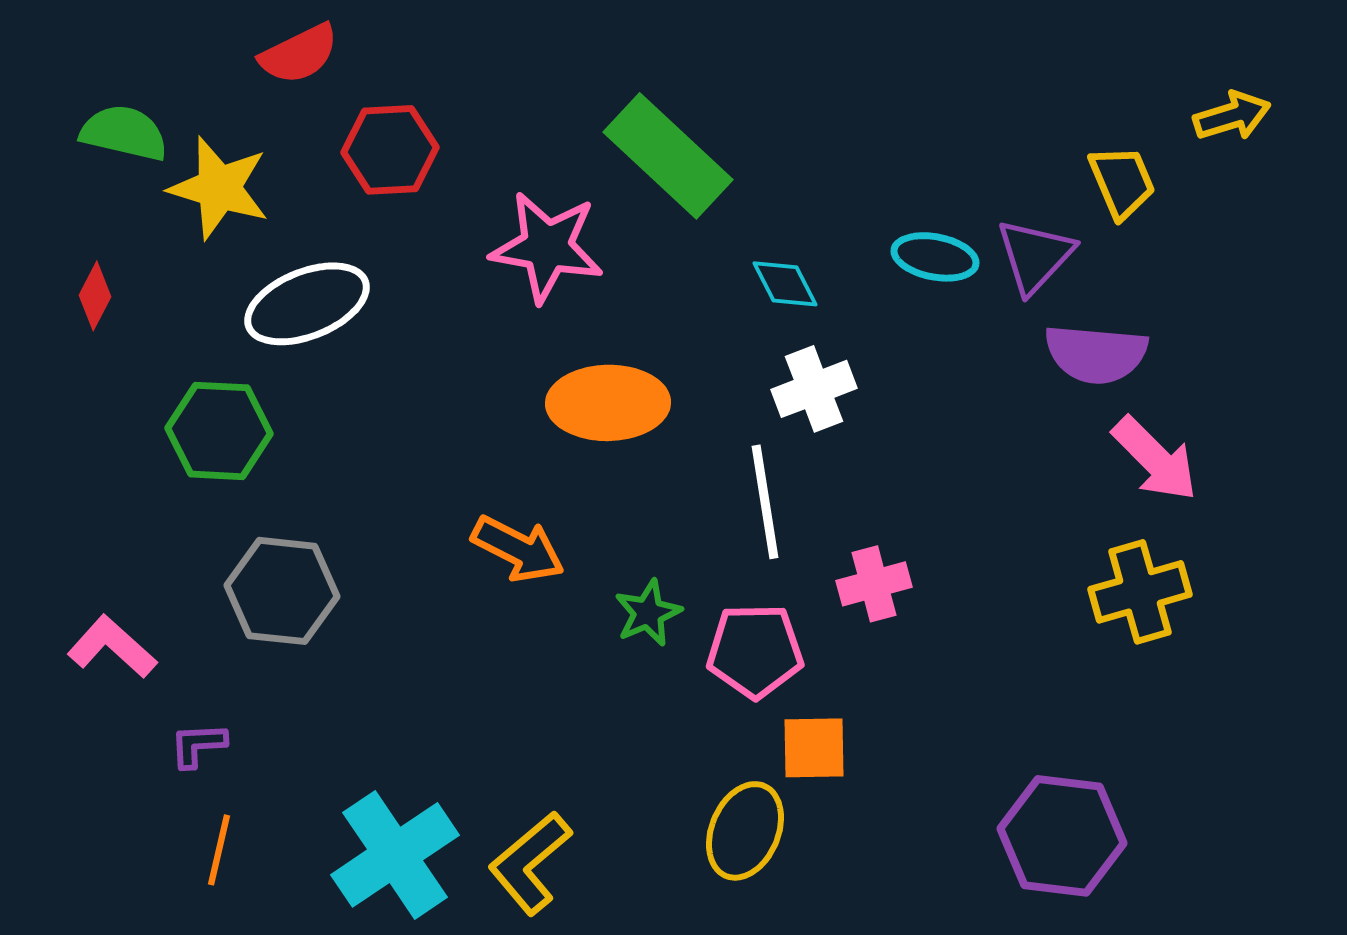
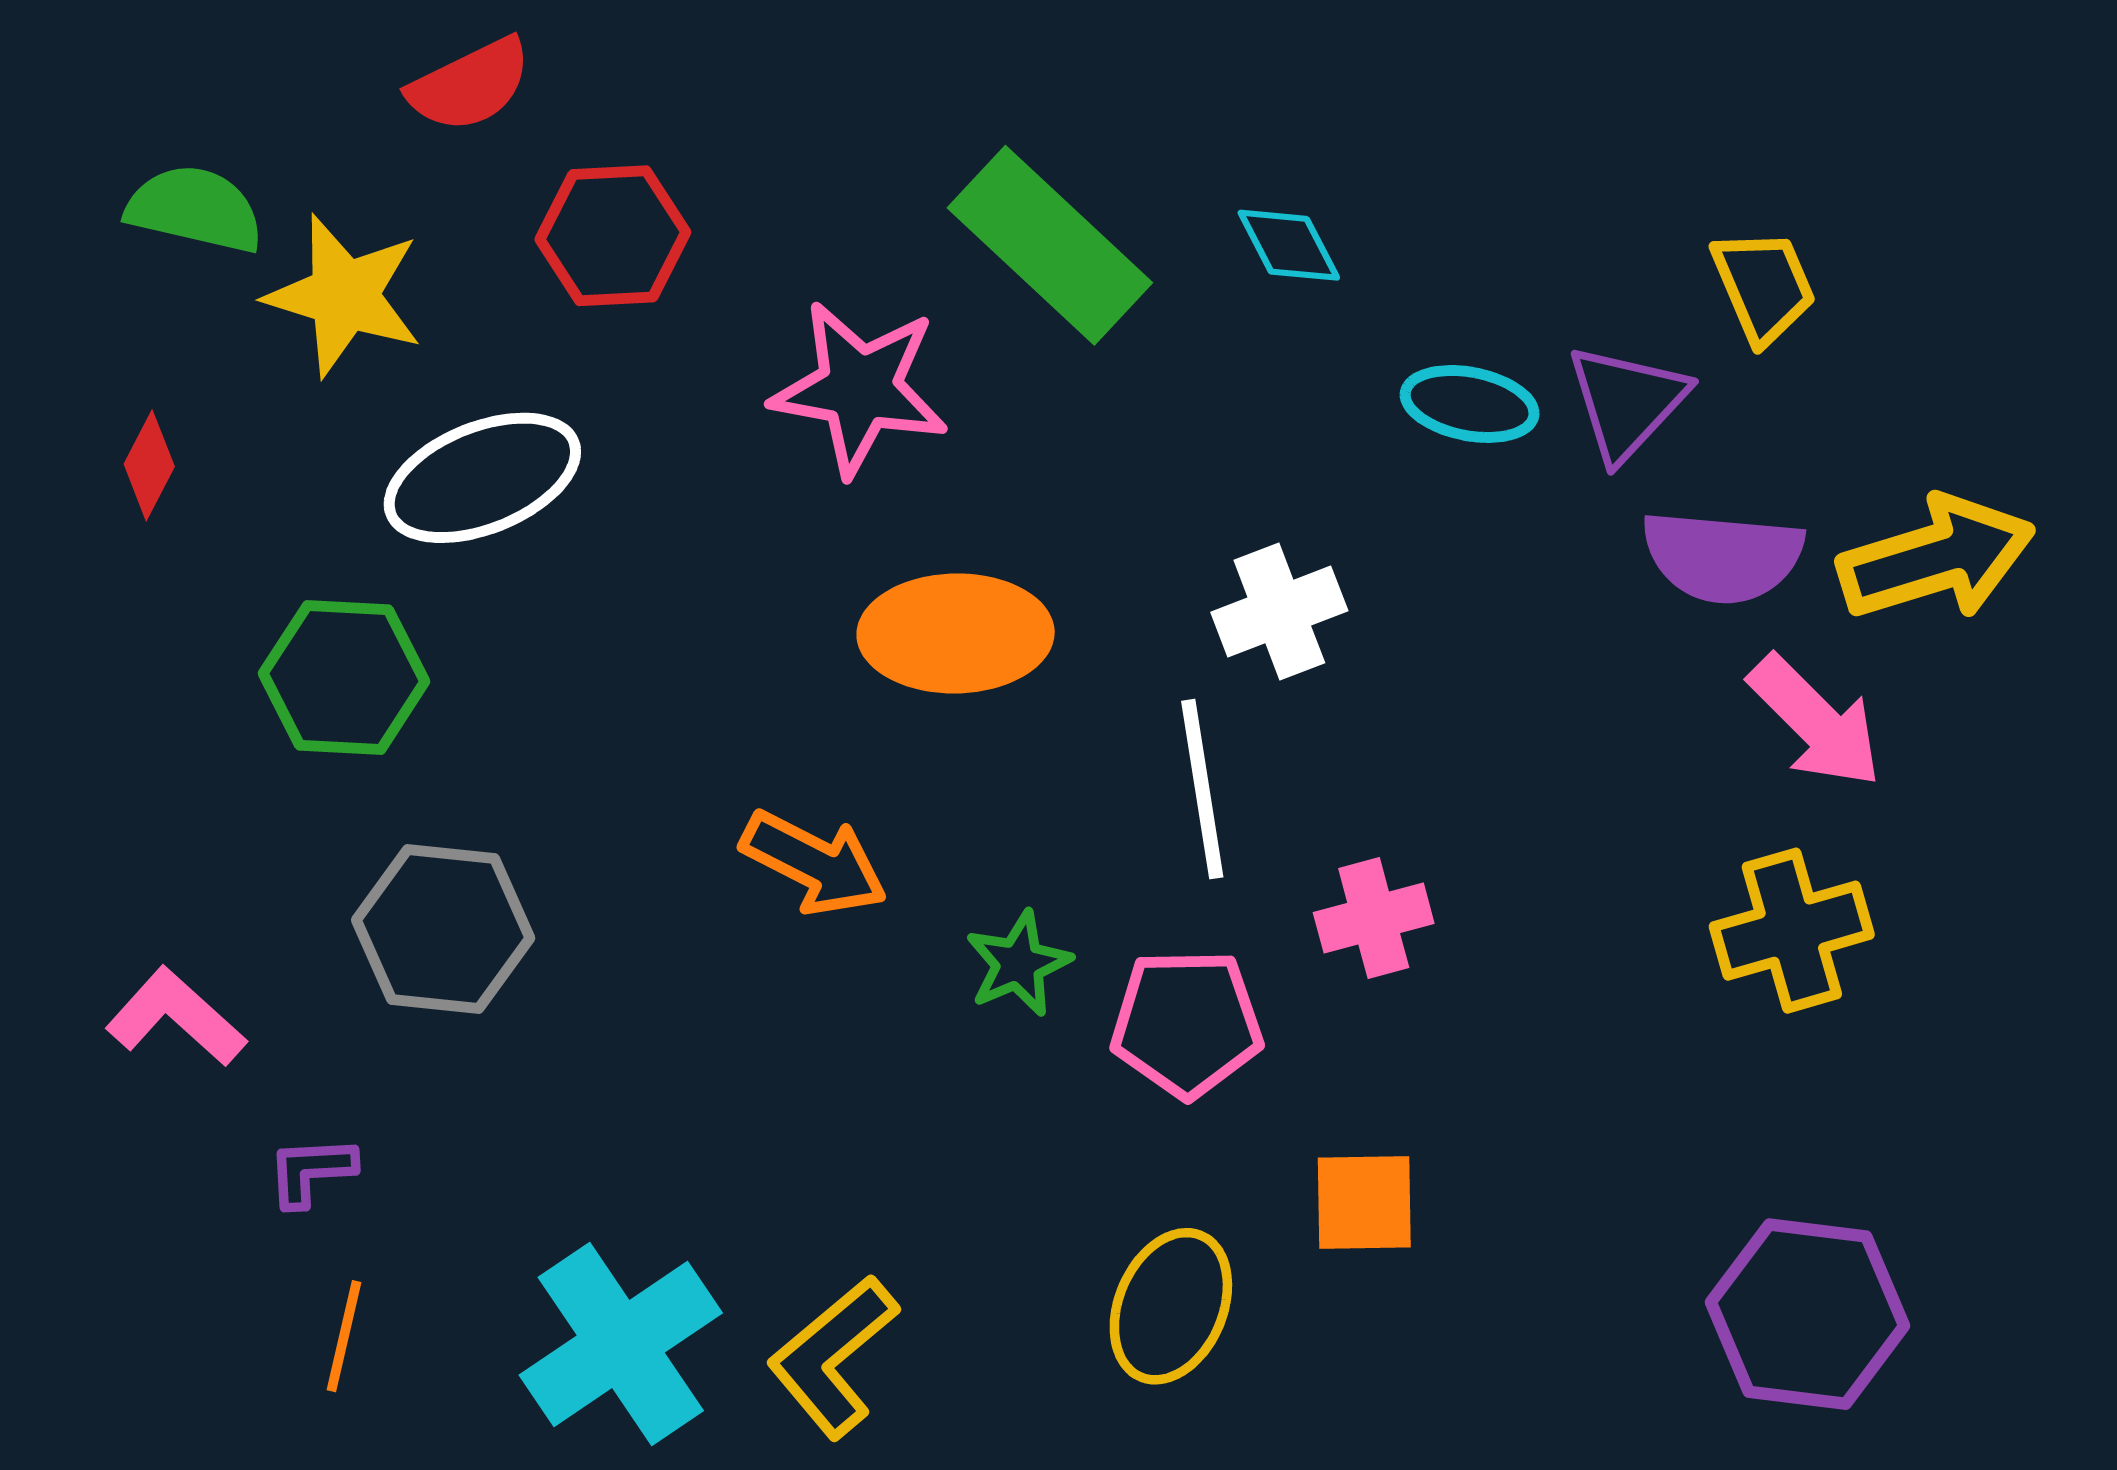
yellow arrow: (1232, 116) -> (1936, 558), moved, size x1.6
cyan diamond: (785, 284) -> (1289, 245), moved
orange square: (814, 748) -> (1364, 1202), moved
purple hexagon: (1062, 836) -> (1808, 1314), moved

